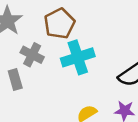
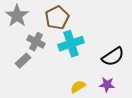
gray rectangle: (15, 79) -> (23, 61), turned 63

